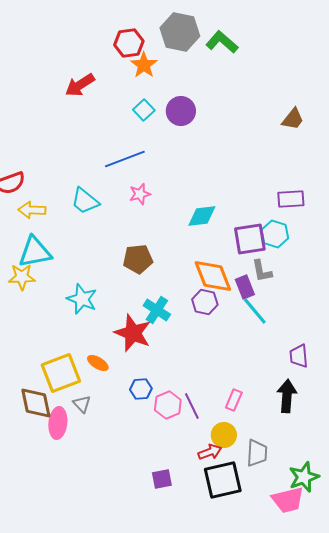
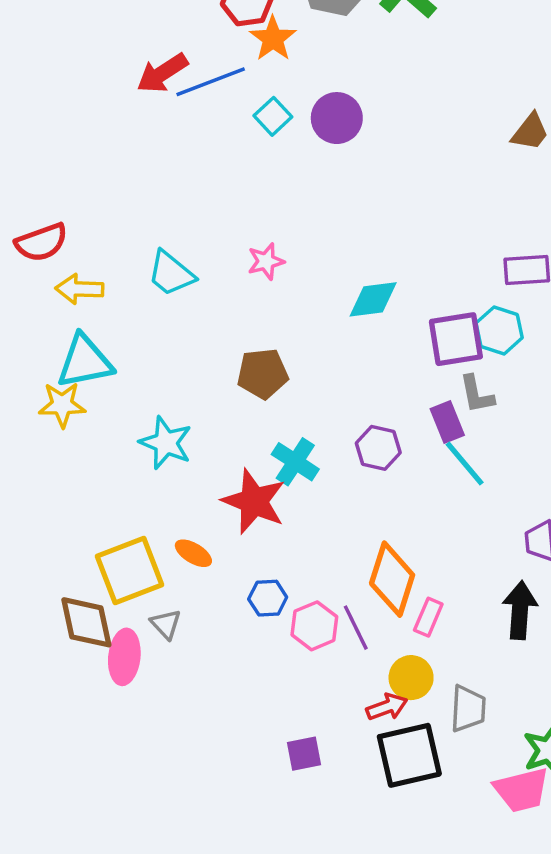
blue line: (125, 159) -> (211, 82), moved
orange diamond: (213, 276) -> (392, 579), moved, turned 39

